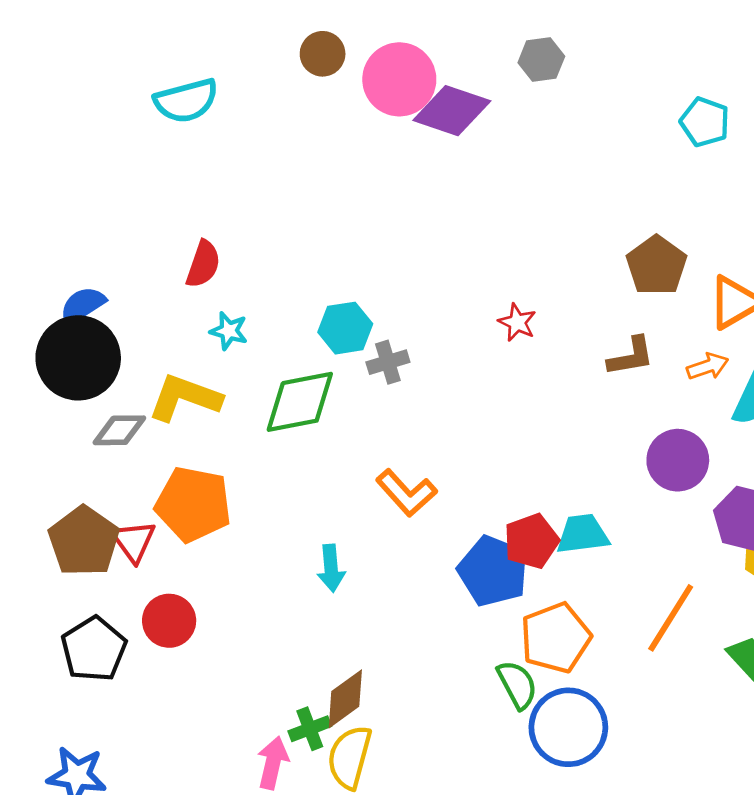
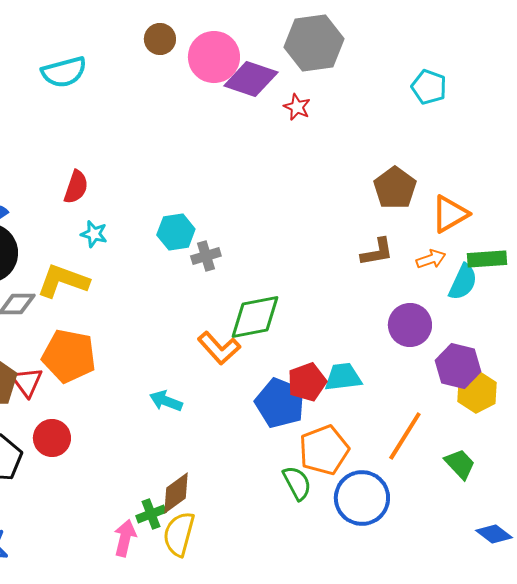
gray hexagon: (541, 59) -> (314, 43), size x1.8
red star: (517, 322) -> (297, 107), moved
green diamond: (300, 402) -> (255, 317), moved
cyan arrow: (331, 568) -> (166, 401), turned 116
blue circle: (568, 727) -> (362, 498), moved

